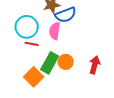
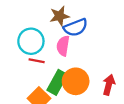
orange circle: (66, 62) -> (76, 81), size x1.5

